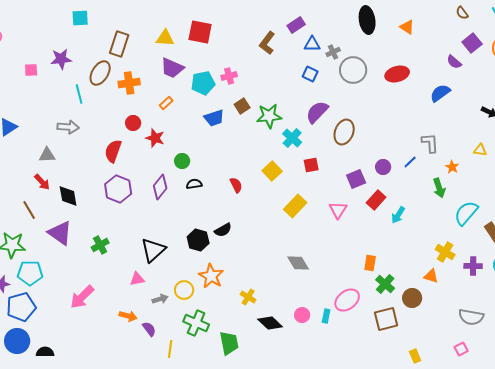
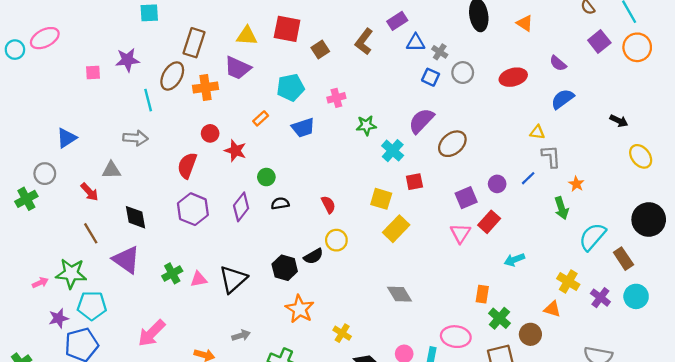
gray cross: (333, 52) -> (440, 52), turned -32
purple semicircle: (454, 62) -> (558, 63), moved
purple trapezoid: (172, 68) -> (238, 68), moved
gray circle: (353, 70) -> (463, 73), size x0.7
blue square: (310, 74) -> (431, 77), moved
pink cross: (229, 76) -> (336, 98), moved
orange rectangle: (166, 103) -> (261, 118), moved
brown square: (242, 106) -> (320, 50), moved
green star: (269, 116) -> (366, 125), size x0.7
brown ellipse: (344, 132) -> (452, 144), turned 30
yellow triangle: (480, 150) -> (537, 132), moved
yellow square: (272, 171) -> (381, 199), moved, turned -30
red arrow: (42, 182) -> (90, 192), moved
pink triangle: (338, 210) -> (460, 233), moved
cyan arrow: (398, 215) -> (514, 260), moved, turned 36
purple cross: (473, 266) -> (600, 298), turned 36
pink triangle: (137, 279) -> (199, 279), moved
yellow circle: (184, 290) -> (336, 240), moved
pink ellipse: (347, 300) -> (456, 337), turned 45

